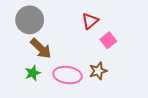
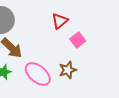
pink ellipse: (67, 75) -> (38, 74), turned 32

